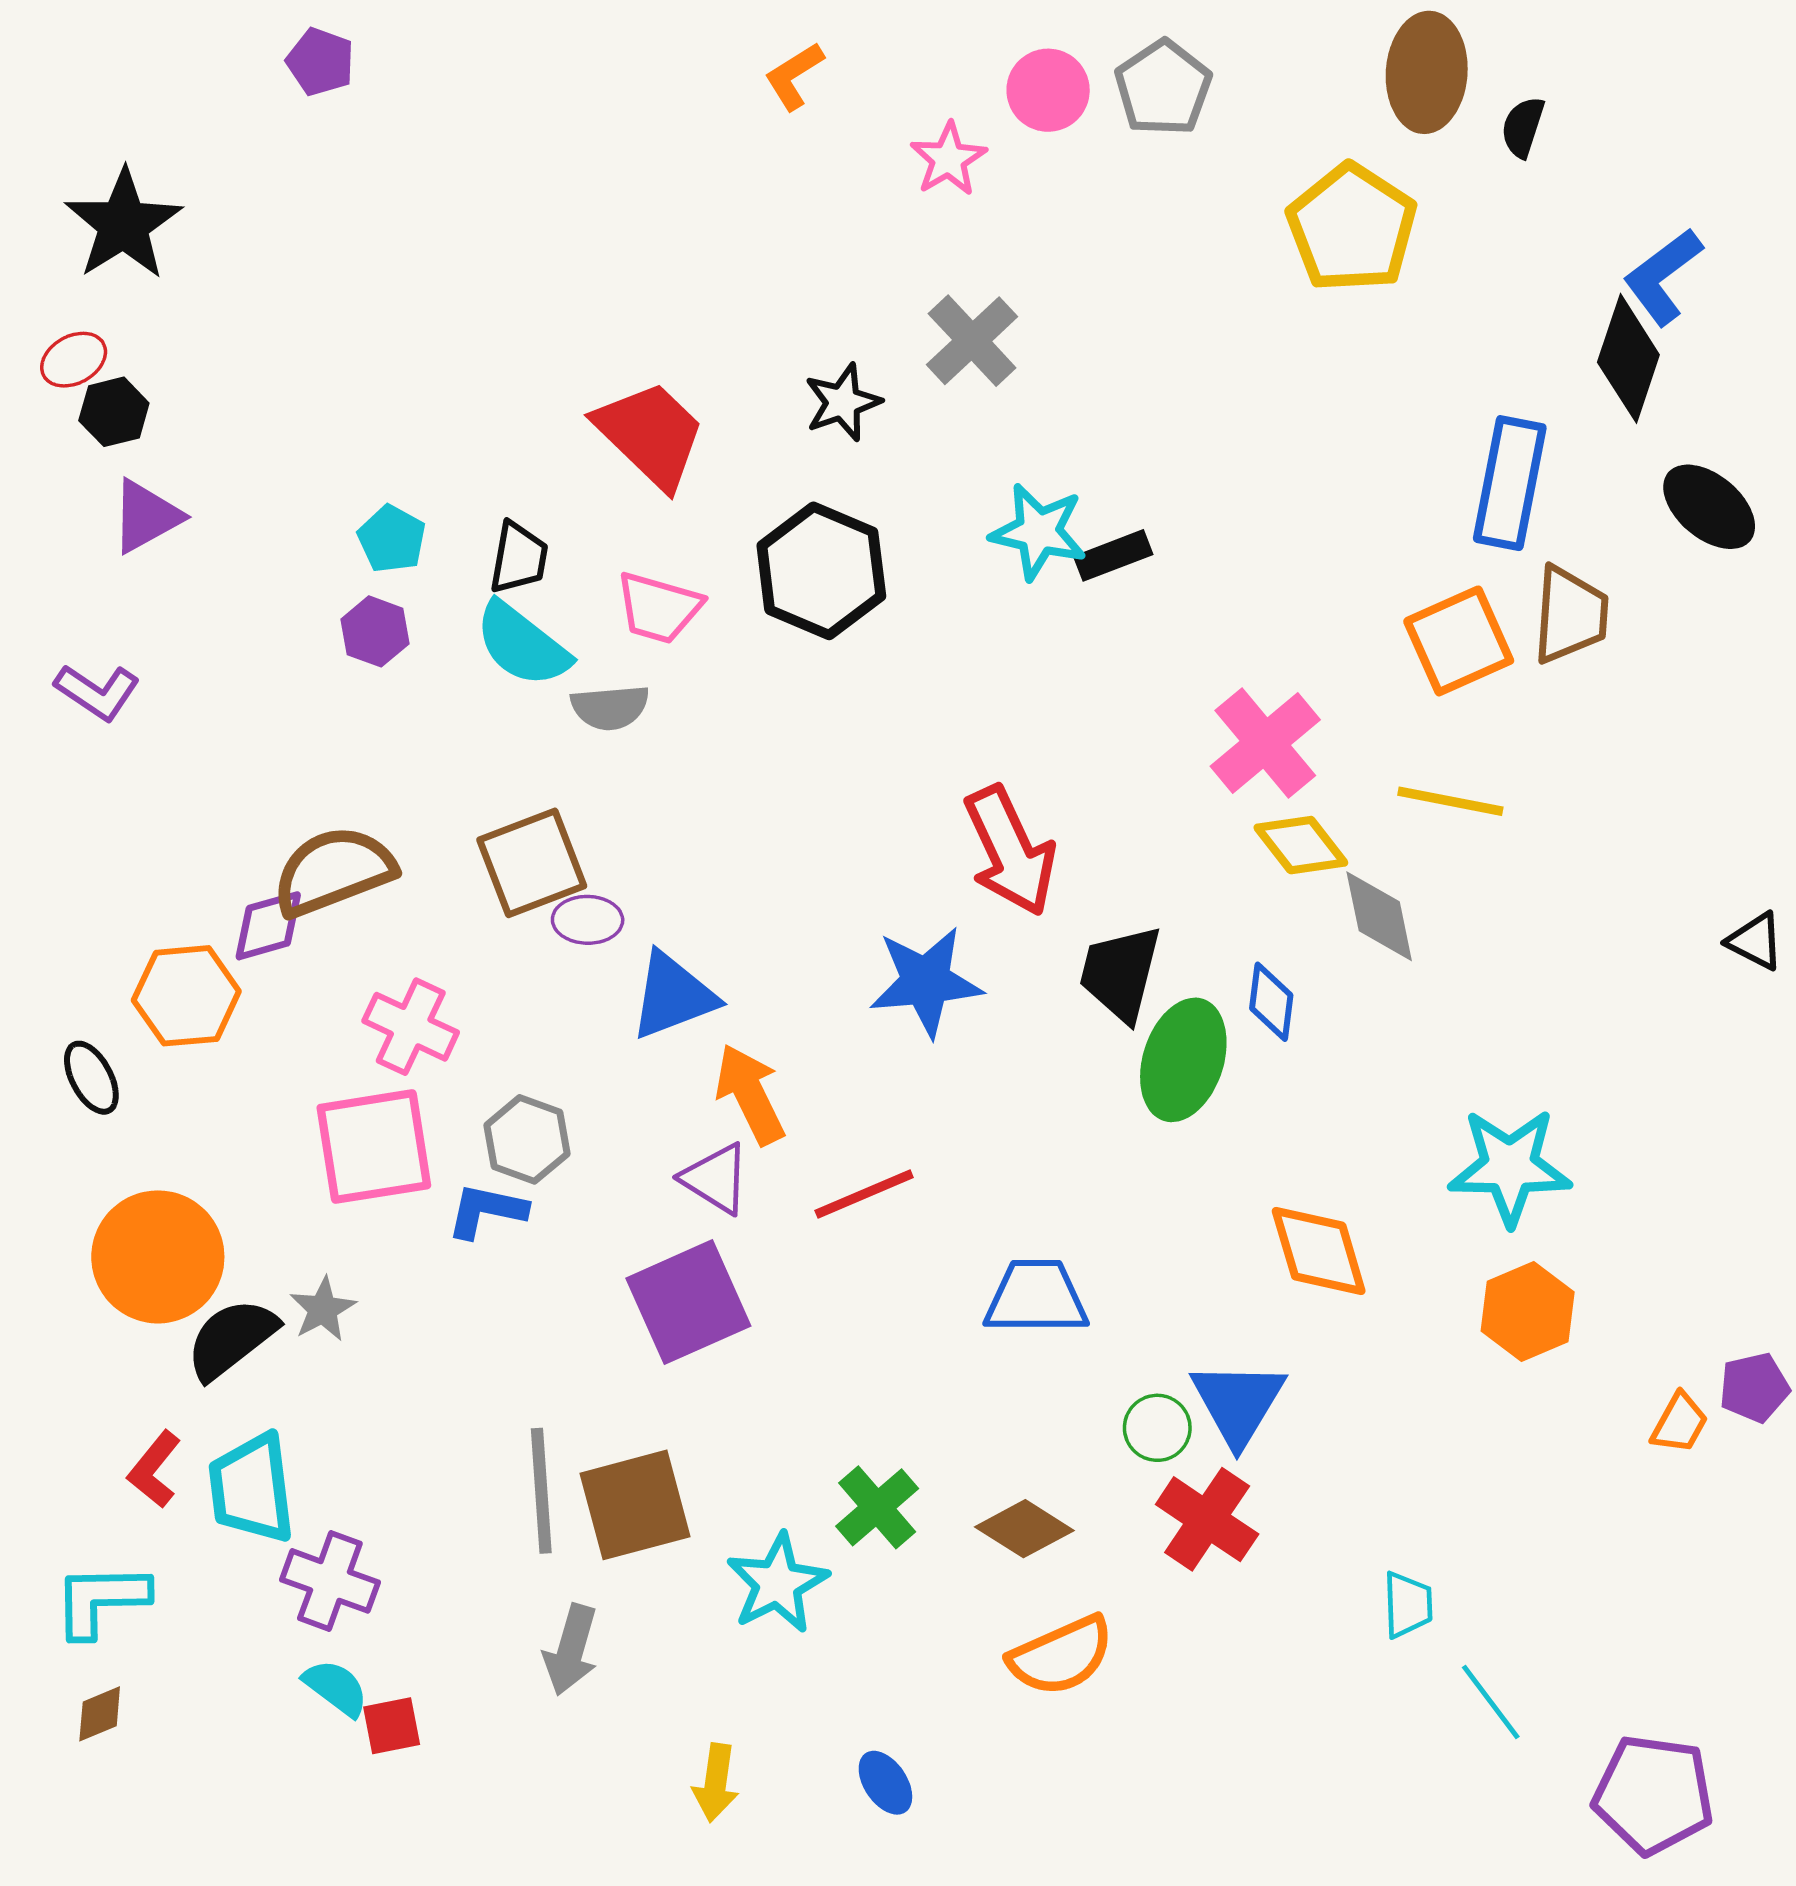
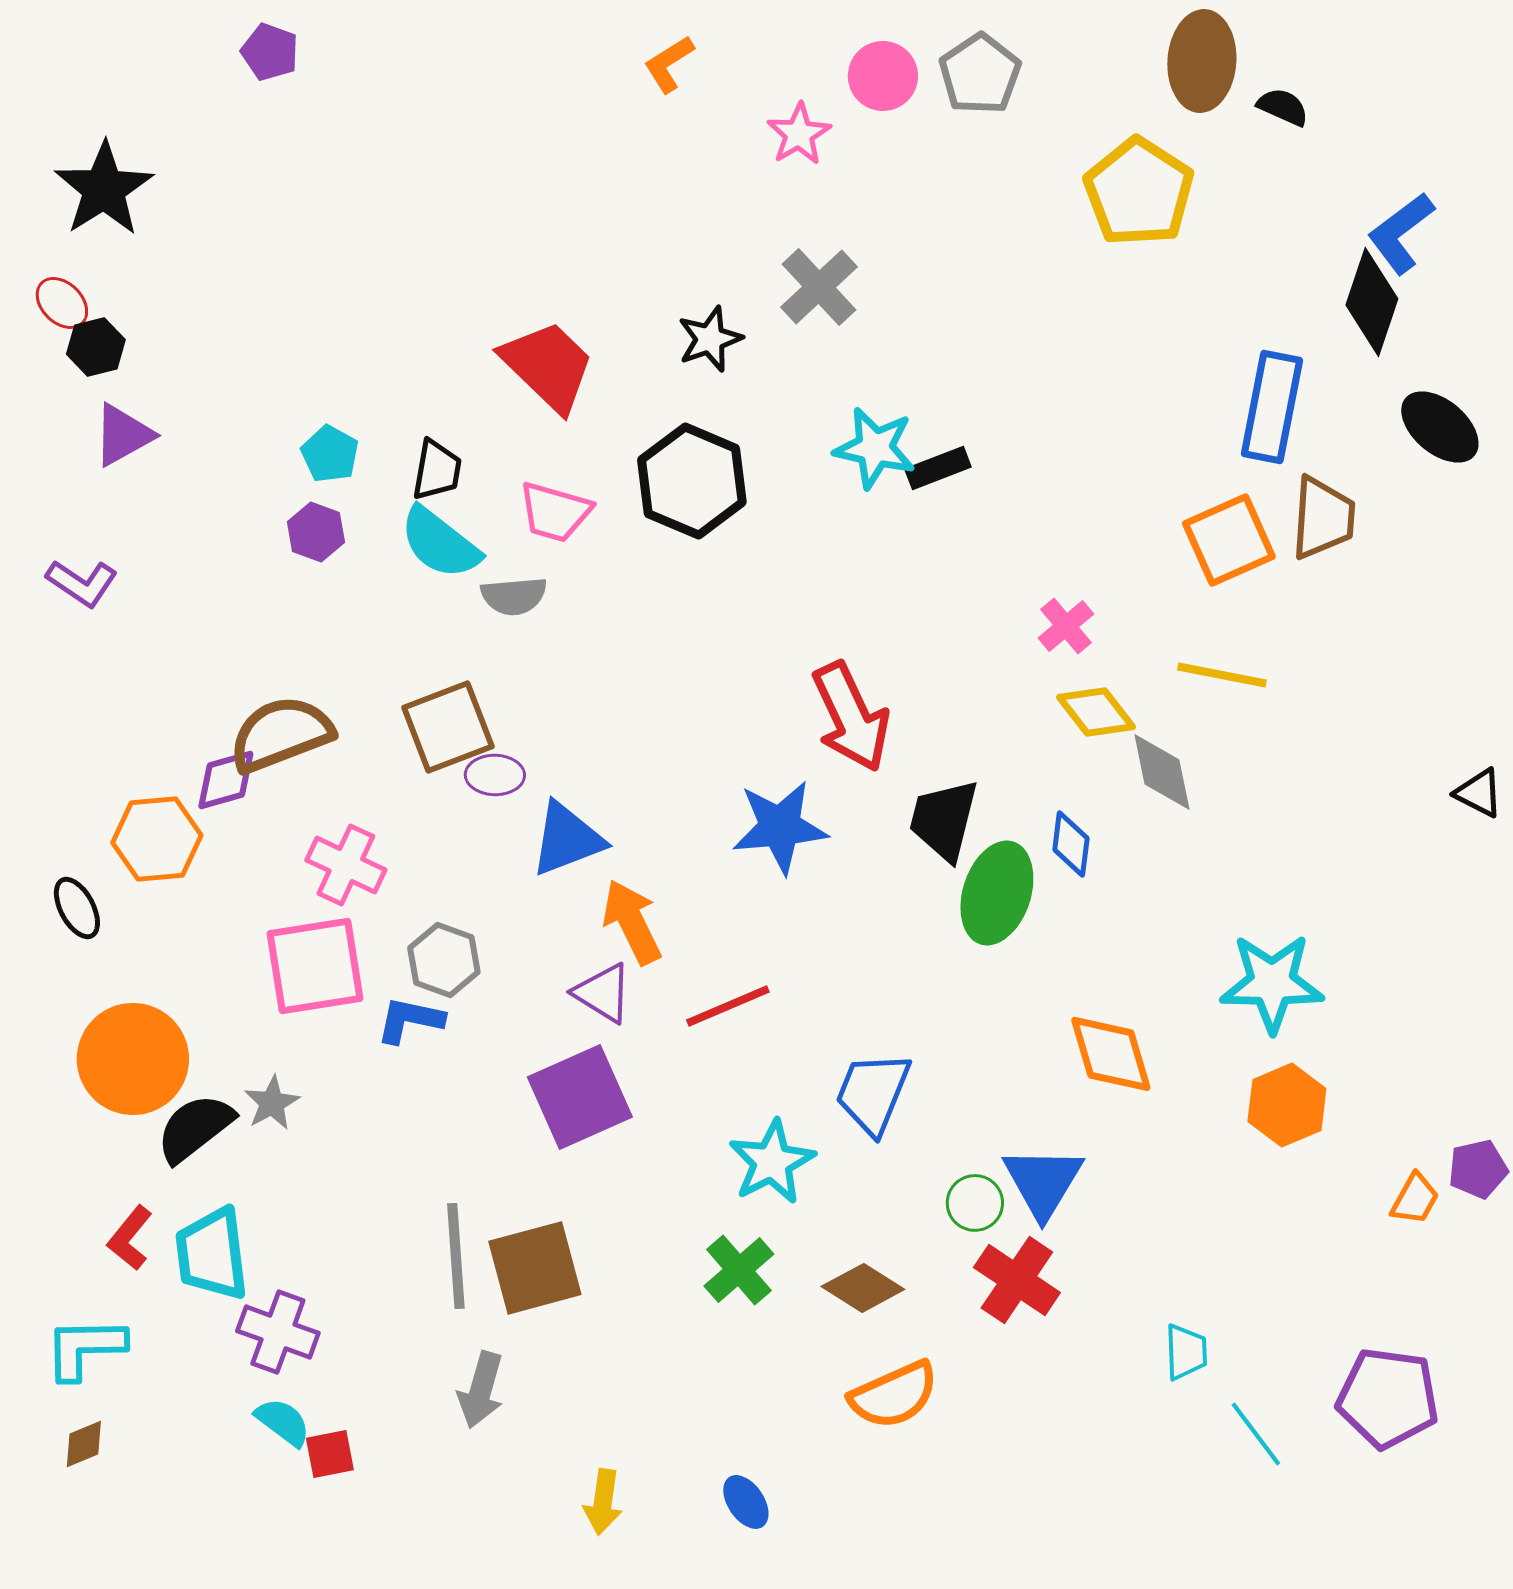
black semicircle: (1523, 127) -> (1283, 107), turned 96
red ellipse: (74, 360) -> (62, 303), turned 74
pink cross: (1265, 743) -> (1066, 626), size x0.6
blue trapezoid: (1036, 1297) -> (873, 1093), turned -68
cyan star: (777, 1583) -> (772, 1162), moved
purple pentagon: (1653, 1795) -> (1388, 1398), moved

